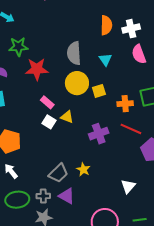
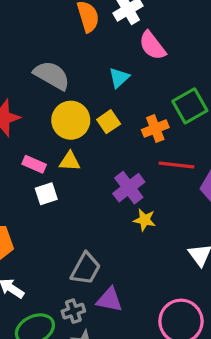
gray semicircle: (74, 53) -> (52, 75), turned 140
cyan triangle: (105, 60) -> (119, 78), moved, turned 40
yellow triangle: (67, 117) -> (70, 161), moved
white square: (49, 122) -> (46, 194), turned -32
yellow star: (83, 169) -> (145, 220), moved

